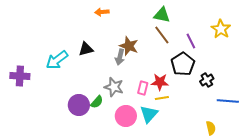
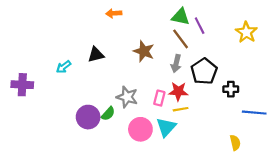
purple line: (191, 41) -> (200, 26), moved
gray arrow: (120, 57) -> (176, 64), moved
cyan arrow: (57, 60) -> (64, 67), size x0.6
black cross: (207, 80) -> (231, 89), turned 32

